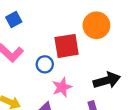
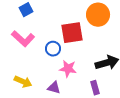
pink star: (62, 87) -> (68, 69), turned 30

